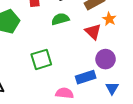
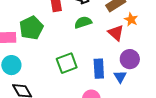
blue rectangle: (86, 77) -> (99, 69), moved, turned -72
blue triangle: (112, 88) -> (120, 77), moved

